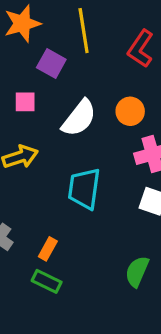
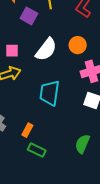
pink square: (25, 102) -> (12, 51), moved
green rectangle: (47, 281) -> (37, 150), moved

